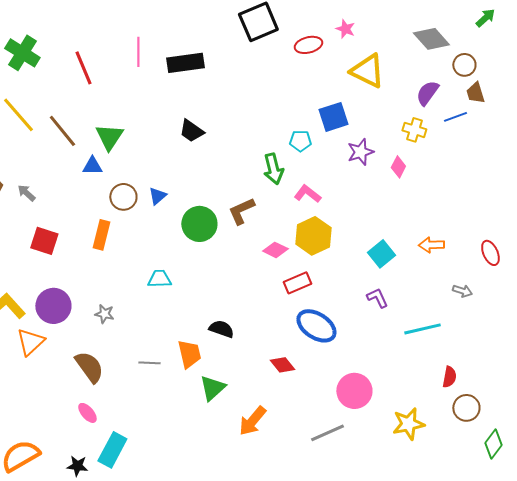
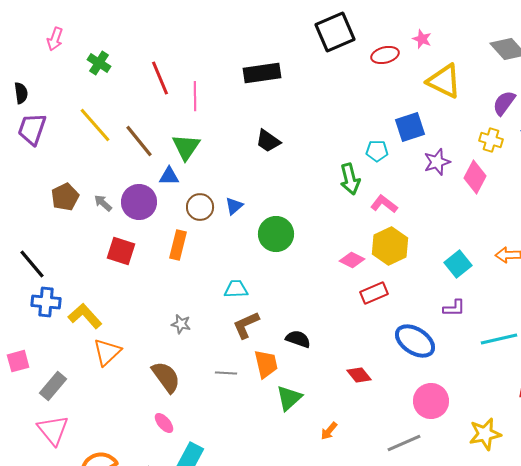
pink line: (138, 52) -> (195, 96), moved
green cross: (22, 53) -> (99, 63), size x0.7
pink diamond: (398, 167) -> (475, 177), size x1.5
brown L-shape: (241, 211) -> (246, 325), moved
purple L-shape: (377, 298) -> (454, 308), turned 115
purple circle: (53, 306) -> (139, 202), moved
blue ellipse: (316, 326) -> (415, 341), moved
orange arrow: (252, 421) -> (329, 431), size x0.6

